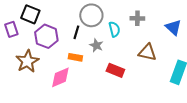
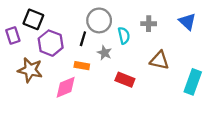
blue triangle: (173, 27) -> (187, 22), moved
brown star: (27, 61) -> (30, 70), turned -30

